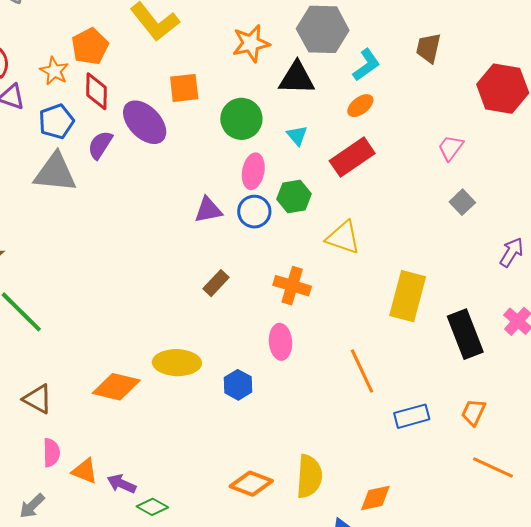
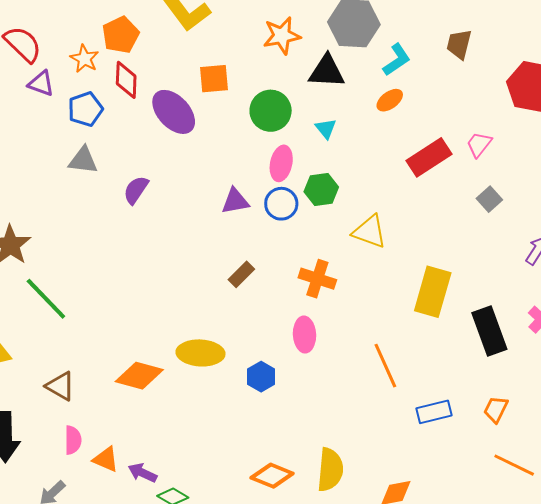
purple semicircle: (100, 145) -> (136, 190), moved
red rectangle: (352, 157) -> (429, 157), moved
gray triangle: (55, 173) -> (83, 160), size x0.7

